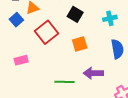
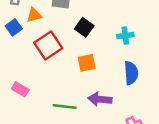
pink rectangle: (21, 60) -> (20, 89), moved, turned 40

